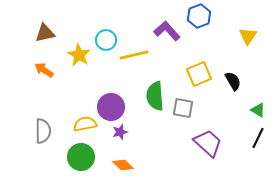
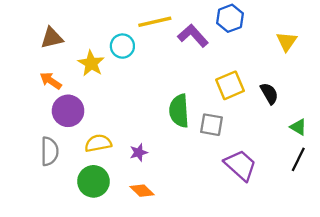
yellow line: (134, 55) -> (155, 22), moved
purple circle: (111, 107) -> (68, 111), moved

